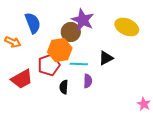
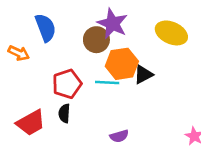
orange hexagon: (60, 50) -> (122, 64), moved
red trapezoid: (22, 79) -> (31, 123), moved
purple semicircle: (88, 81) -> (119, 136), moved, turned 72
black semicircle: (64, 87) -> (64, 113), moved

